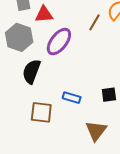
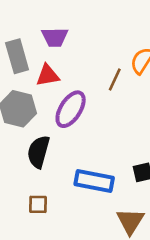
blue rectangle: (72, 98) -> (94, 181), size x1.6
brown square: (41, 112) -> (38, 204), moved, size x0.7

